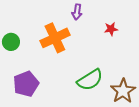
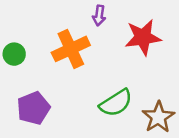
red star: (111, 29) -> (143, 37), size x2.0

